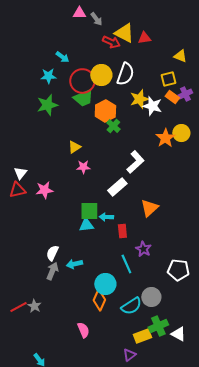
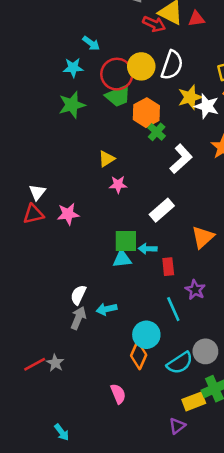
white L-shape: (135, 162) -> (181, 159), moved

